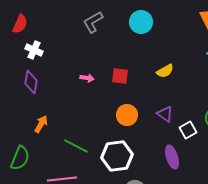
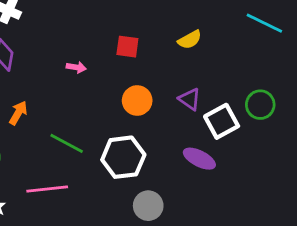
pink arrow: (87, 78) -> (76, 67), moved
white square: (188, 130) -> (222, 121), size x1.4
purple ellipse: (172, 157) -> (199, 159), turned -45

